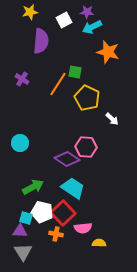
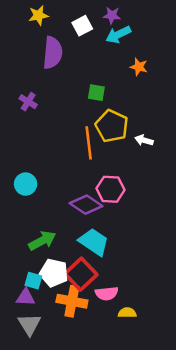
orange star: (108, 52) -> (139, 67), size x0.6
orange line: (58, 84) -> (89, 143), moved, turned -40
white arrow: (112, 119) -> (144, 140), moved, turned 152
orange cross: (56, 234) -> (72, 301), size x1.6

